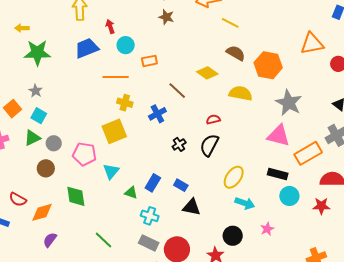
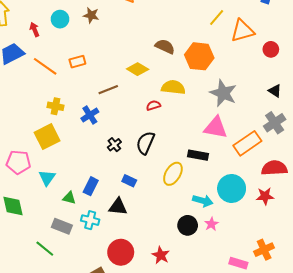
yellow line: (230, 23) -> (217, 17), moved, turned -72
cyan circle: (126, 45) -> (60, 19), moved
orange line: (116, 77) -> (45, 66), moved, turned 40
brown line: (177, 91) -> (108, 90), turned -60
red semicircle: (213, 119) -> (153, 105), moved
black rectangle: (278, 174) -> (198, 155), moved
blue rectangle: (181, 185) -> (129, 181), moved
cyan circle: (289, 196) -> (232, 188), size x1.4
cyan arrow: (245, 203) -> (203, 201), moved
black triangle: (192, 207) -> (118, 207), moved
black circle: (233, 236) -> (188, 225), moved
gray rectangle: (149, 243) -> (62, 226), moved

